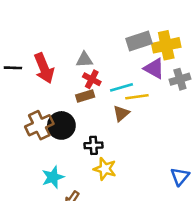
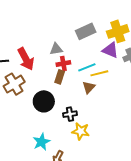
gray rectangle: (139, 41) -> (86, 31), moved
red cross: (92, 79) -> (63, 64), turned -32
brown rectangle: (85, 96) -> (60, 77), turned -48
brown cross: (39, 125) -> (14, 84), moved

